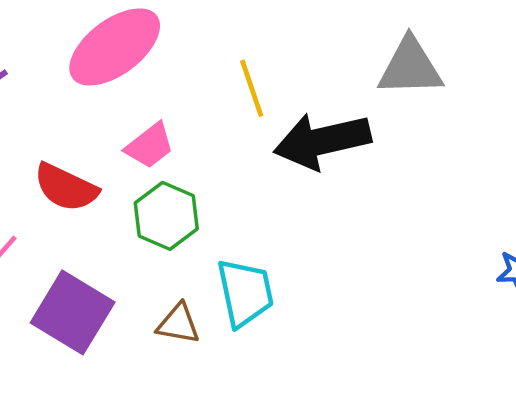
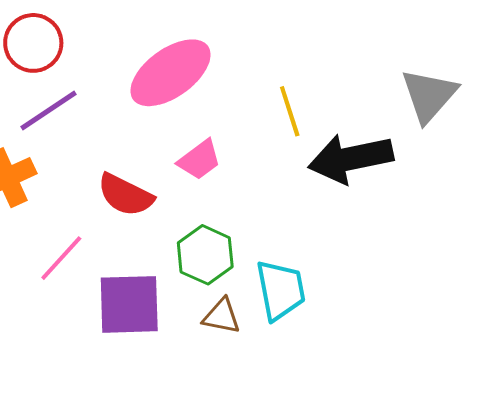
gray triangle: (410, 67) -> (429, 95), turned -48
green hexagon: (166, 216) -> (205, 255), moved
purple square: (73, 312) -> (129, 304), turned -34

